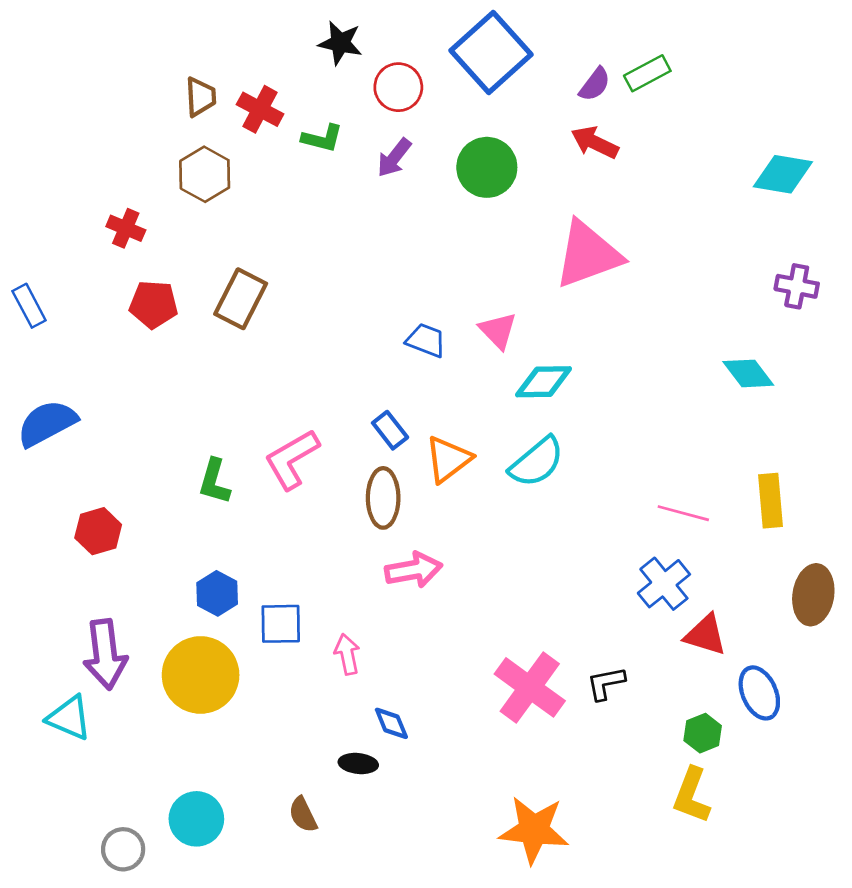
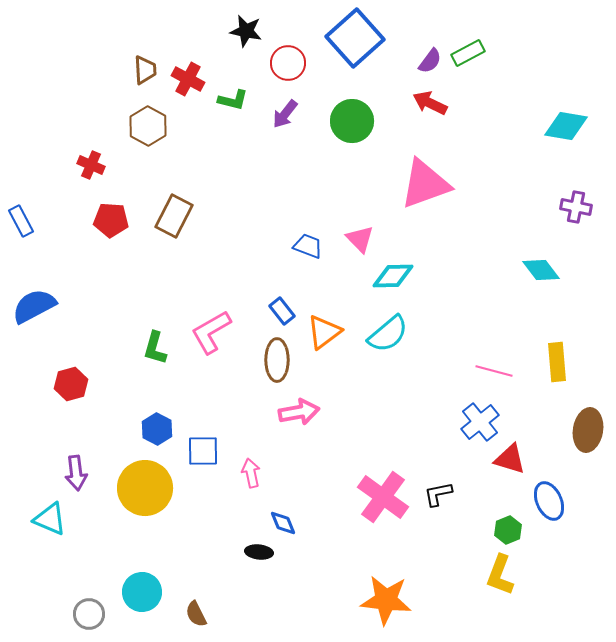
purple arrow: (105, 654) -> (76, 473), size x0.7
brown semicircle: (303, 815) -> (196, 614), moved

